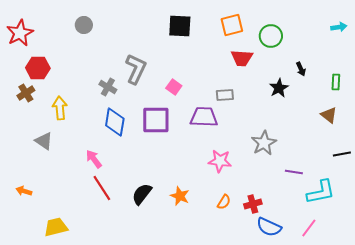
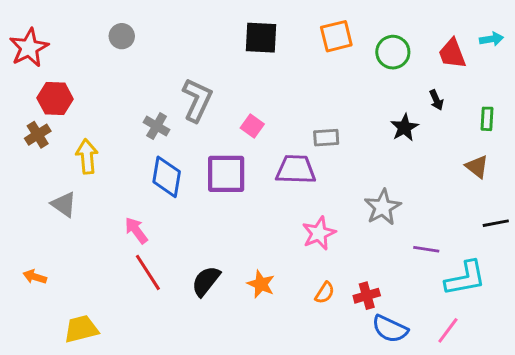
red trapezoid: (242, 58) -> (452, 54), moved, turned 65
pink star: (220, 161) -> (319, 233), turned -30

